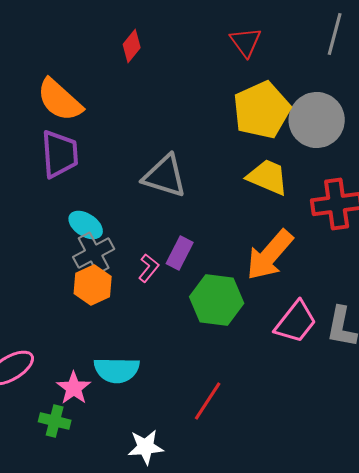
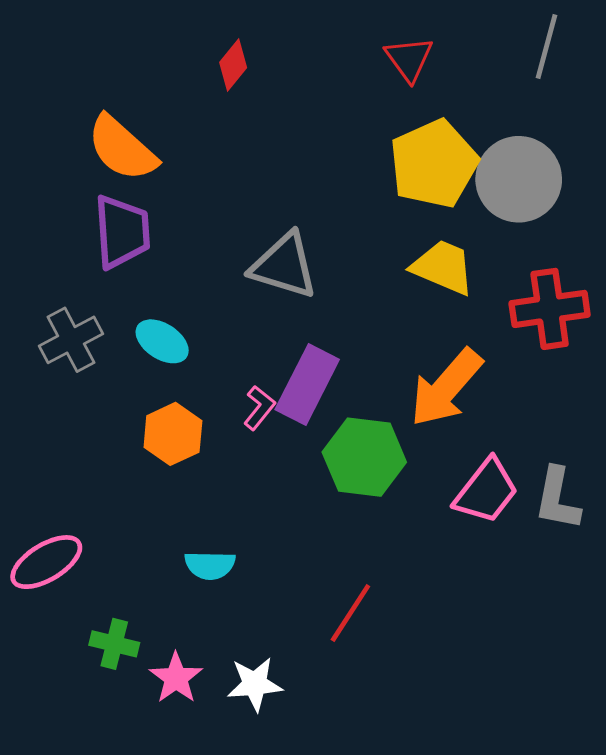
gray cross: (94, 253) -> (71, 340), moved
purple rectangle: (180, 253) -> (307, 385), size x1.5
cyan semicircle: (117, 370) -> (210, 565), size x0.7
pink star: (74, 388) -> (176, 678), moved

